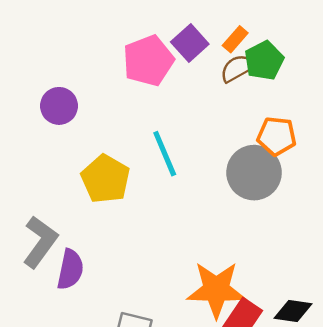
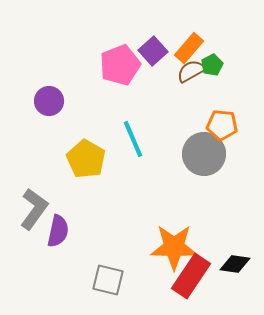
orange rectangle: (235, 39) -> (189, 48), size x1.4
green pentagon: (264, 61) -> (212, 65), size x0.7

